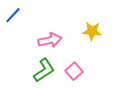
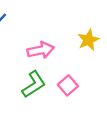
yellow star: (92, 31) -> (88, 40), turned -30

